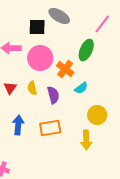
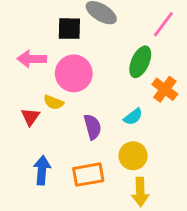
orange cross: (65, 69) -> (165, 89), moved
yellow semicircle: (32, 88) -> (53, 102), moved, turned -56
yellow circle: (97, 115) -> (133, 156), moved

